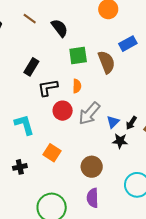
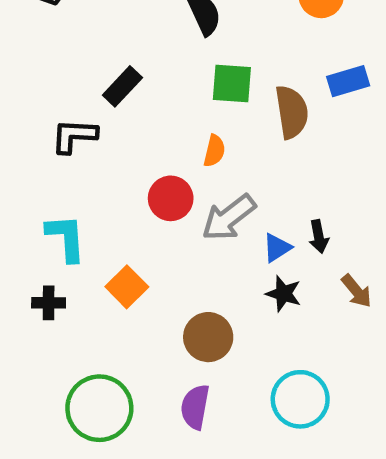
black L-shape: (48, 88) -> (74, 136), moved
black arrow: (131, 123) -> (319, 236), moved, turned -56
cyan L-shape: (24, 125) -> (66, 238), moved

